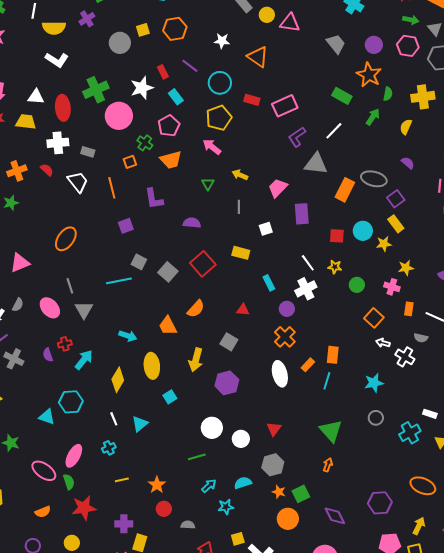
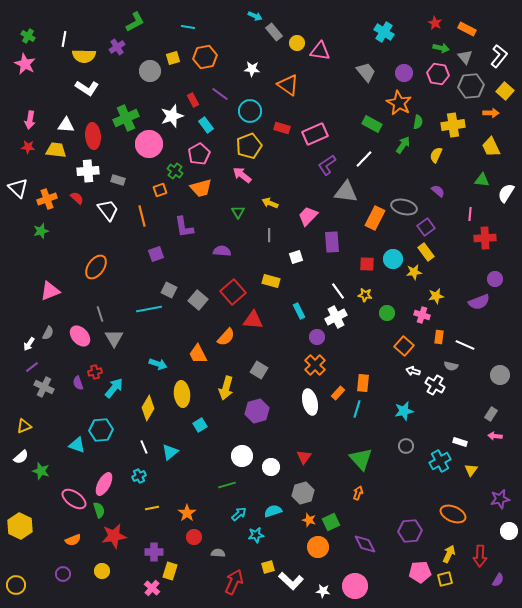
red triangle: (243, 310) -> (253, 320), moved, size x1.5

